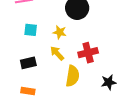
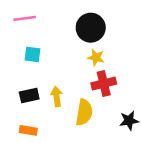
yellow star: (60, 32) -> (96, 57), moved
yellow arrow: (57, 53) -> (57, 96), moved, turned 35

